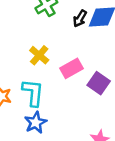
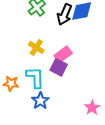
black arrow: (80, 18) -> (65, 14), size x1.5
purple square: (99, 83) -> (59, 67), moved

